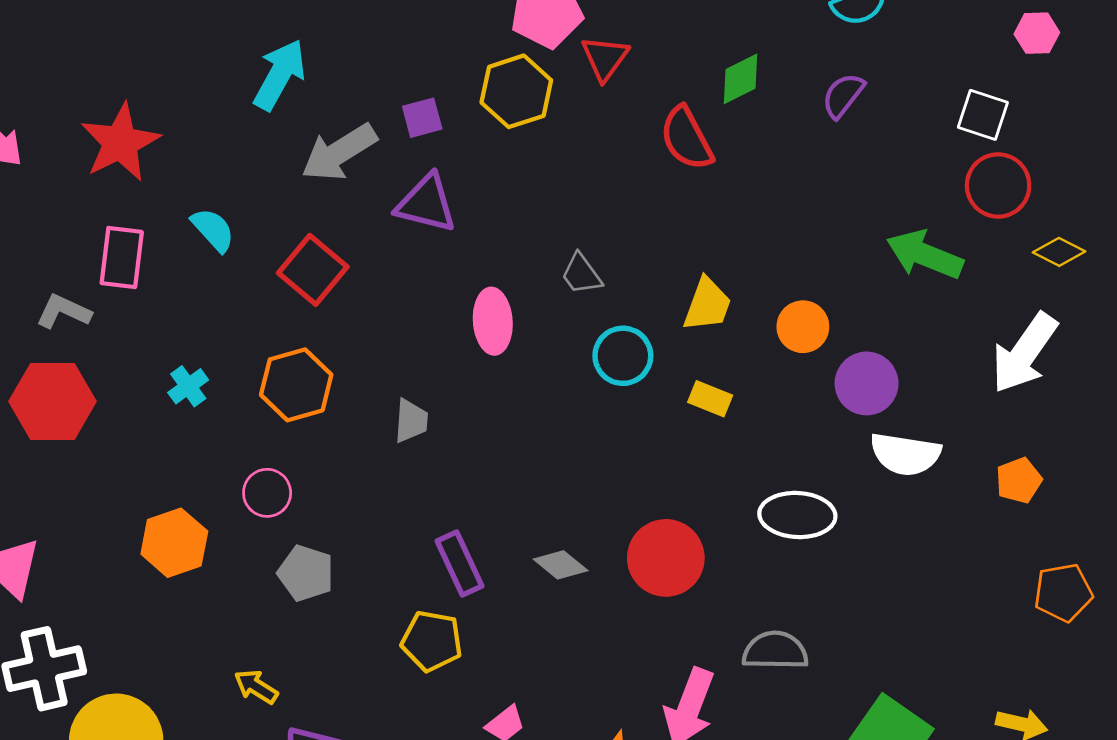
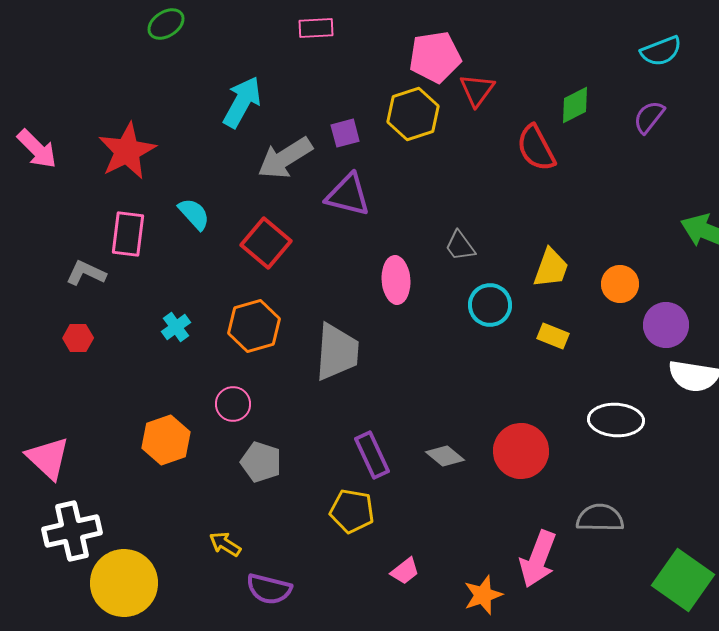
red hexagon: (52, 401) -> (78, 338), size x0.5
gray trapezoid: (411, 421) -> (337, 352), size x1.8

